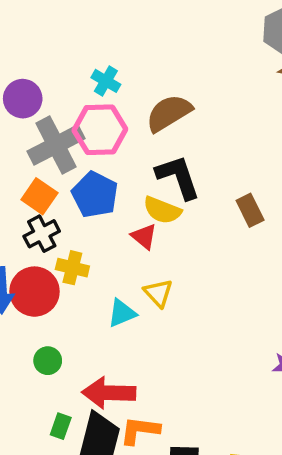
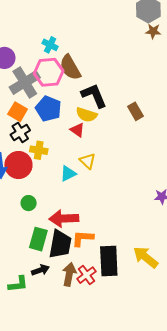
brown semicircle: (169, 113) -> (70, 67), moved, turned -84
green rectangle: (61, 426) -> (38, 239), size x1.6

